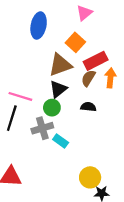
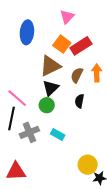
red rectangle: (96, 61) -> (81, 46), moved
pink line: (20, 96) -> (17, 98), turned 30
black semicircle: (88, 107) -> (79, 101), turned -80
gray cross: (42, 128) -> (29, 132), moved

